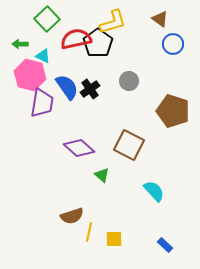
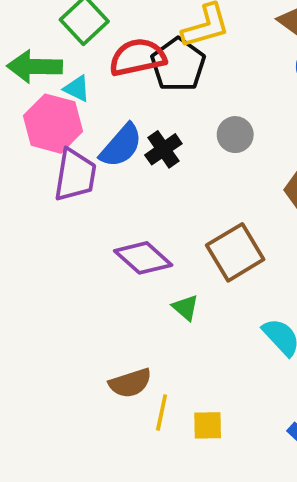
green arrow: (20, 44) -> (35, 67), size x1.8
blue semicircle: (67, 87) -> (121, 146), turned 76
brown square: (129, 145) -> (235, 252), turned 32

